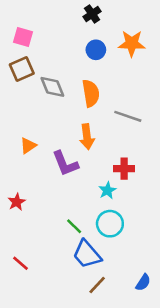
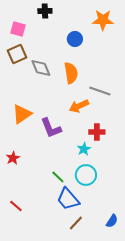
black cross: (92, 14) -> (45, 11), moved, turned 32
orange star: (132, 43) -> (103, 20), moved
orange arrow: (87, 137) -> (79, 106), moved, turned 72
orange triangle: (28, 146) -> (22, 114), size x1.5

